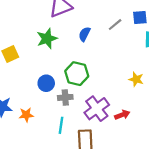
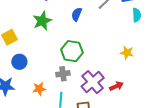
blue circle: (46, 83) -> (19, 62), moved
orange star: (26, 115) -> (39, 89), moved

